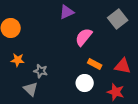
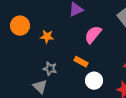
orange star: (18, 60) -> (47, 37), moved
orange rectangle: (95, 64) -> (81, 62), moved

